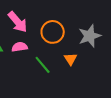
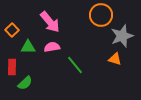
orange circle: (53, 32) -> (101, 15), moved
orange triangle: (71, 59) -> (115, 59), moved, turned -40

